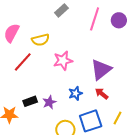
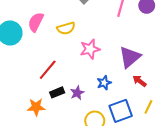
red line: (23, 62) -> (48, 70), moved
red arrow: (102, 94) -> (139, 81), moved

